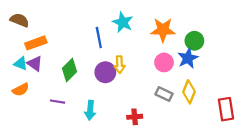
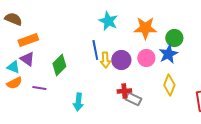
blue line: (99, 37) -> (95, 50), moved
cyan triangle: (21, 64) -> (13, 67), moved
purple circle: (105, 72) -> (121, 60), moved
gray rectangle: (164, 94) -> (133, 99), moved
purple line: (58, 102) -> (39, 88), moved
red cross: (135, 117) -> (124, 91), moved

